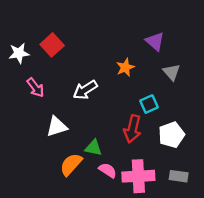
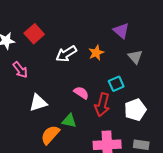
white arrow: (85, 90) -> (66, 54), moved
pink semicircle: (108, 170) -> (81, 93), moved

